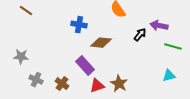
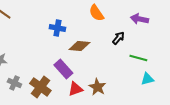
purple arrow: (159, 26) -> (139, 19), moved
green line: (173, 47) -> (138, 58), moved
brown cross: (62, 84) -> (40, 87), size x1.5

